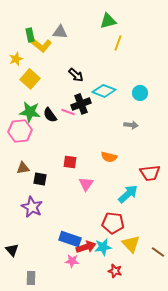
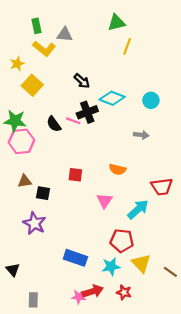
green rectangle: (30, 35) -> (37, 26), moved
green star: (30, 112) -> (15, 121), moved
pink triangle: (86, 184) -> (105, 201), moved
red arrow: (86, 247) -> (93, 291), moved
pink star: (72, 261) -> (79, 297), moved

